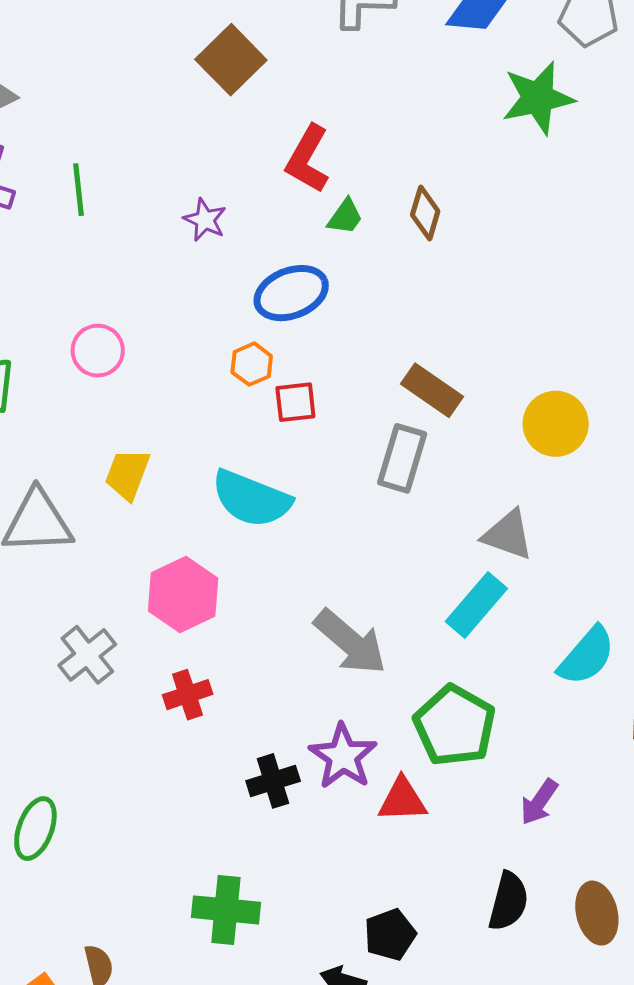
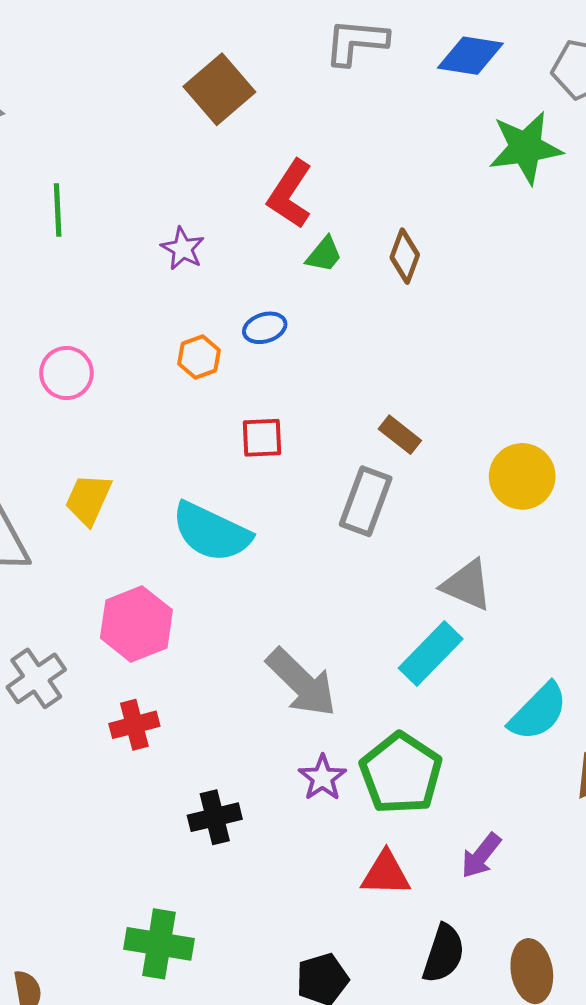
blue ellipse: (291, 293) -> (265, 328), size x0.6
orange hexagon: (252, 364) -> (199, 357), moved
brown rectangle: (432, 390) -> (400, 435), size x0.7
purple star: (343, 756) -> (322, 778), moved, size x0.7
red triangle: (402, 800) -> (386, 874), moved

